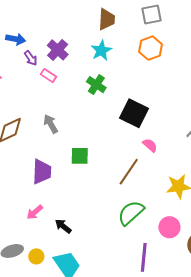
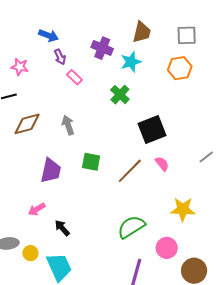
purple cross: (58, 50) -> (102, 48), moved, turned -30
black square: (134, 113) -> (152, 129), turned 32
brown line: (129, 172) -> (130, 171), moved

